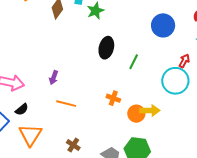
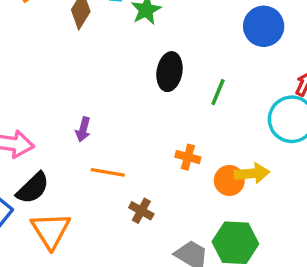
black semicircle: (22, 109) -> (33, 188), size x1.5
brown cross: (73, 145) -> (141, 211), moved

